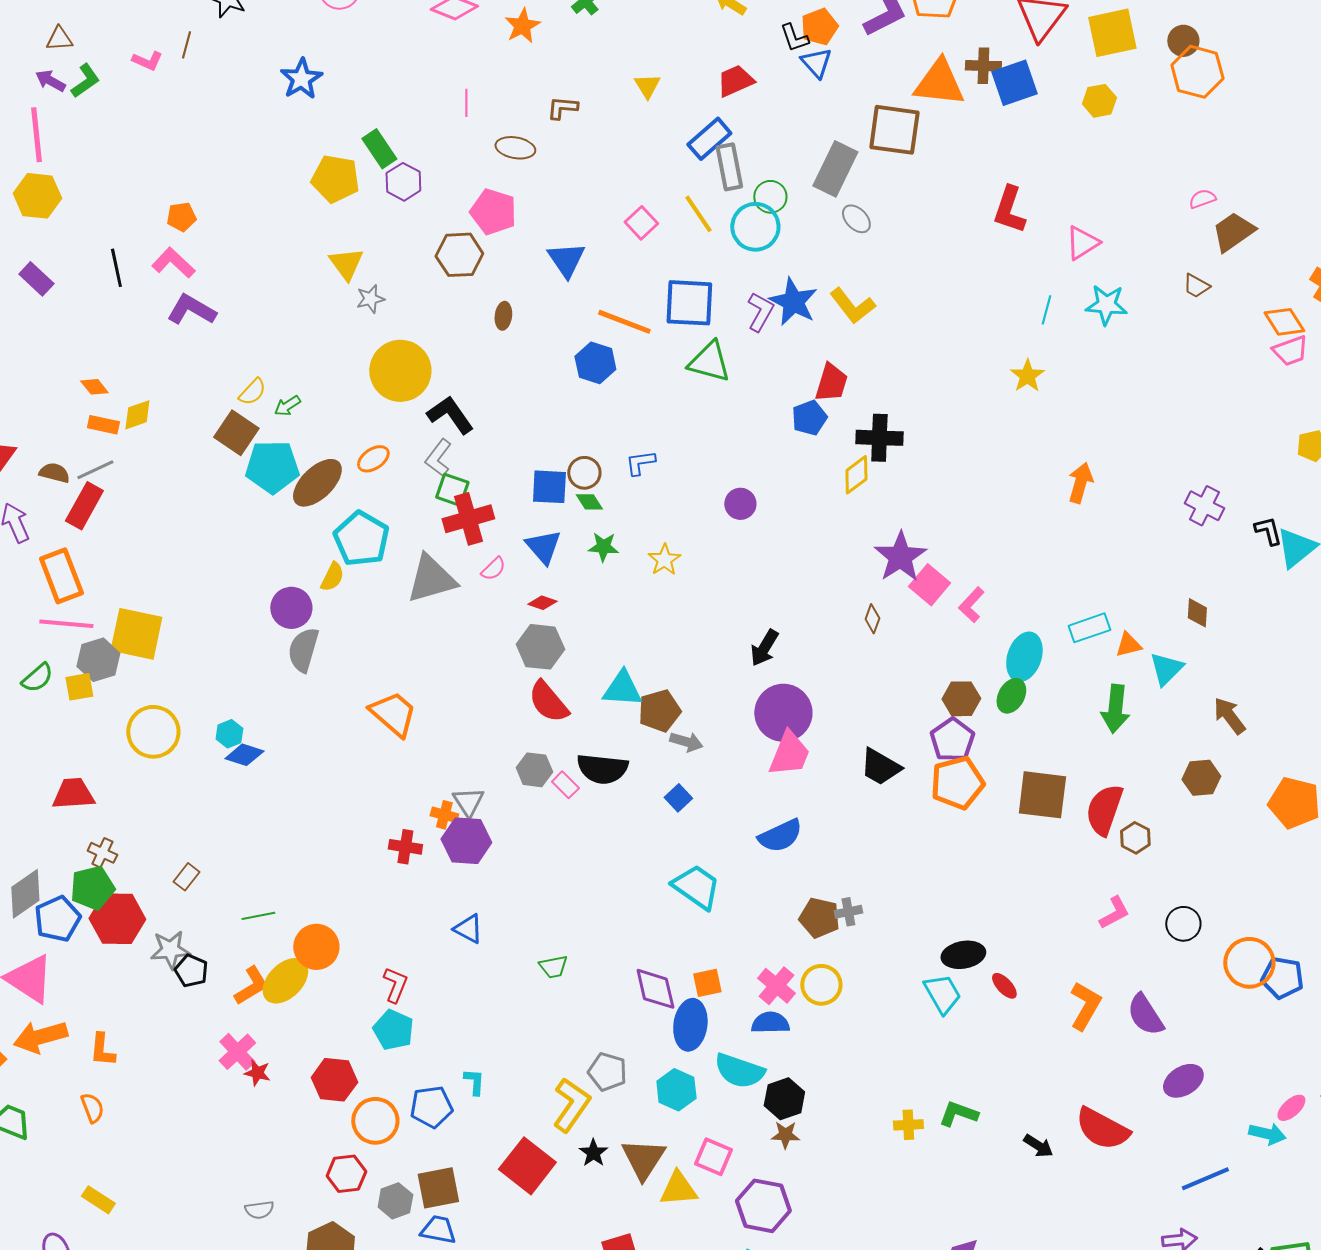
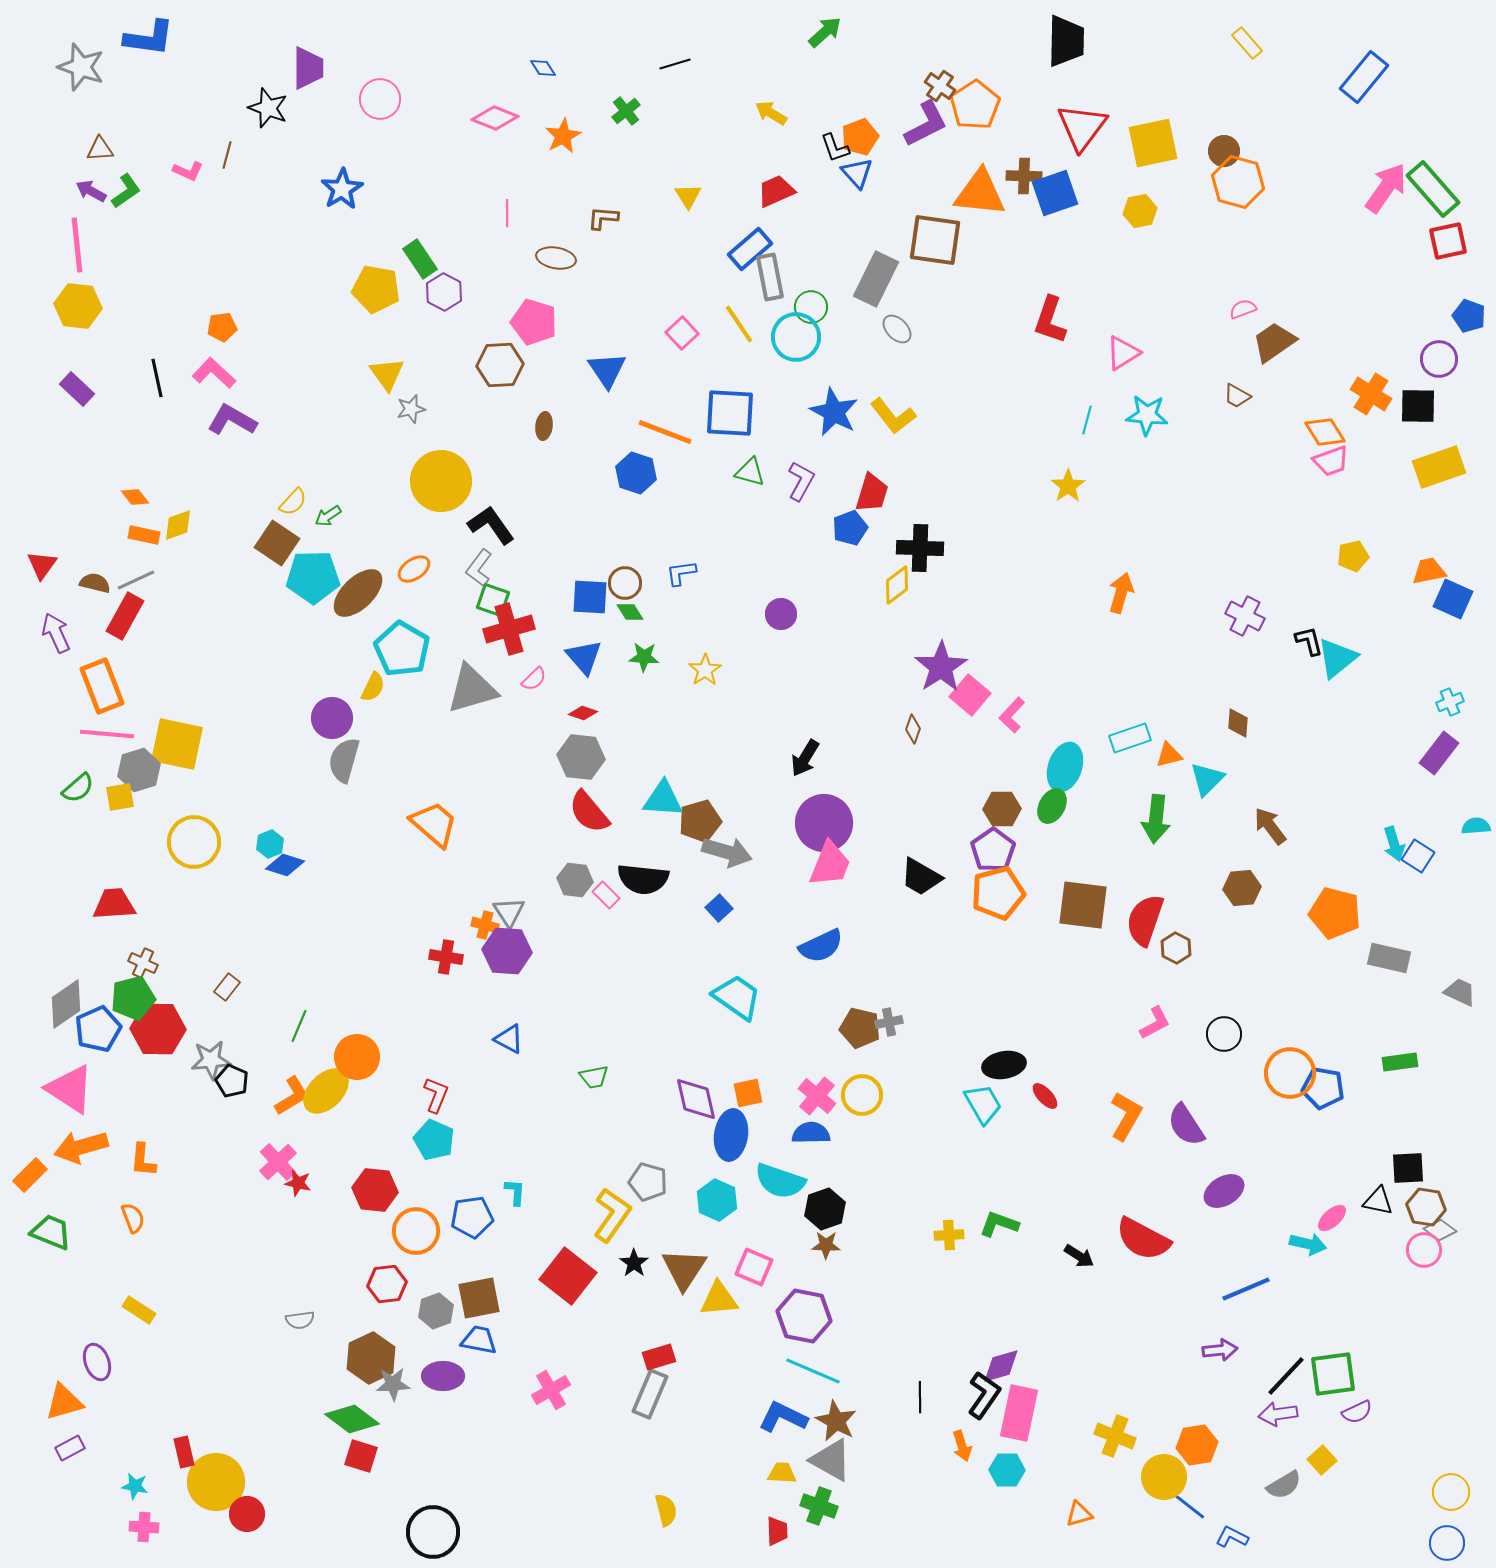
purple L-shape: (760, 312) -> (801, 481), moved
green triangle: (709, 362) -> (750, 472), size x0.7
gray arrow: (686, 742) -> (727, 852), size x1.5
green line: (258, 916) -> (299, 1026), turned -56

